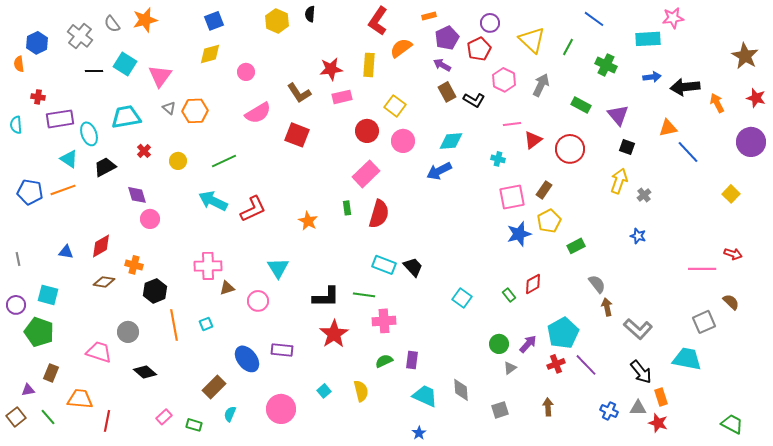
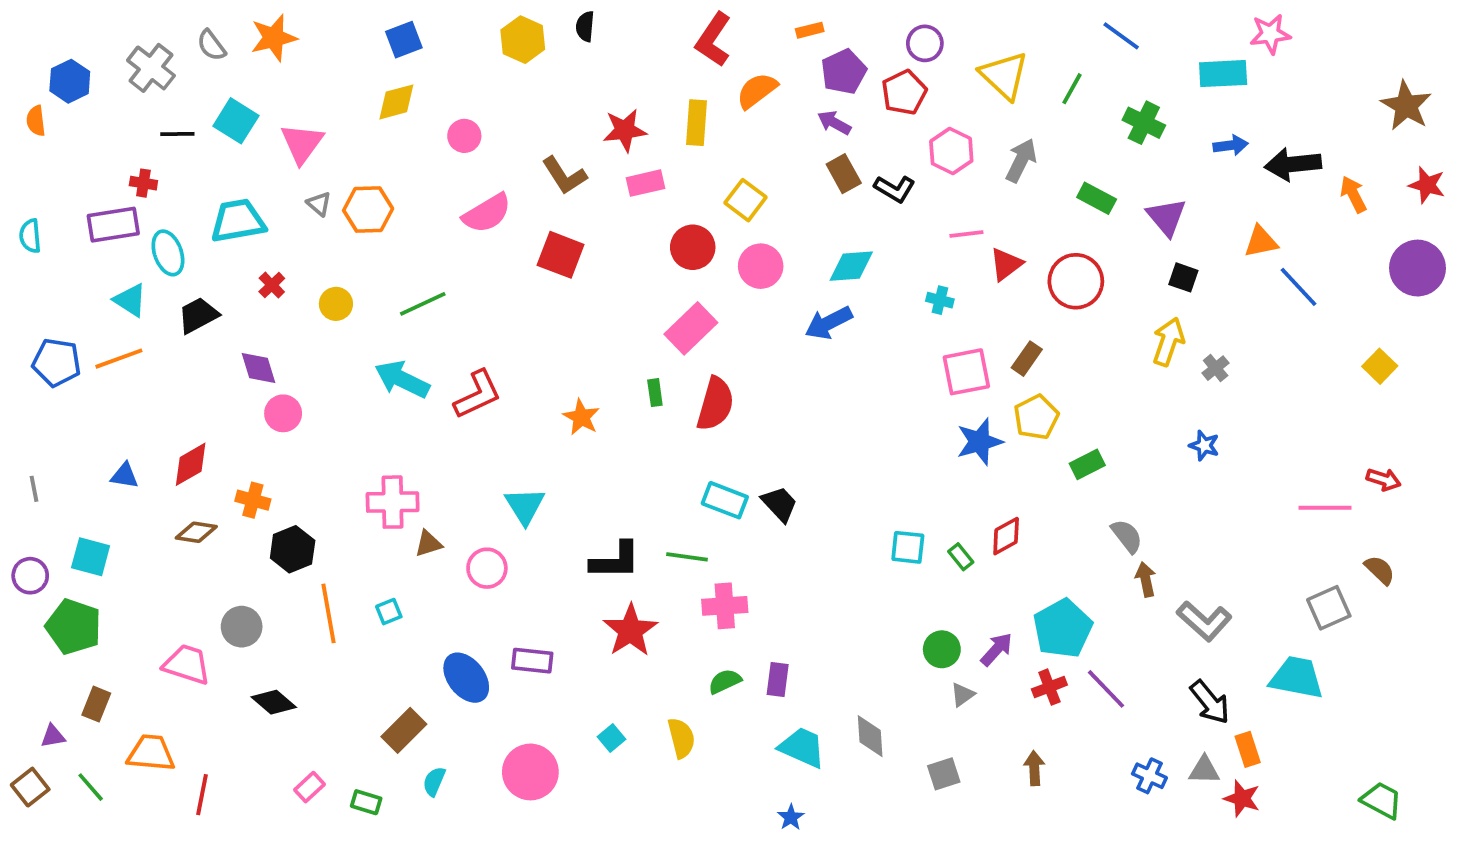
red cross: (38, 97) -> (143, 183), moved
cyan square: (462, 298) -> (908, 547), moved, turned -30

